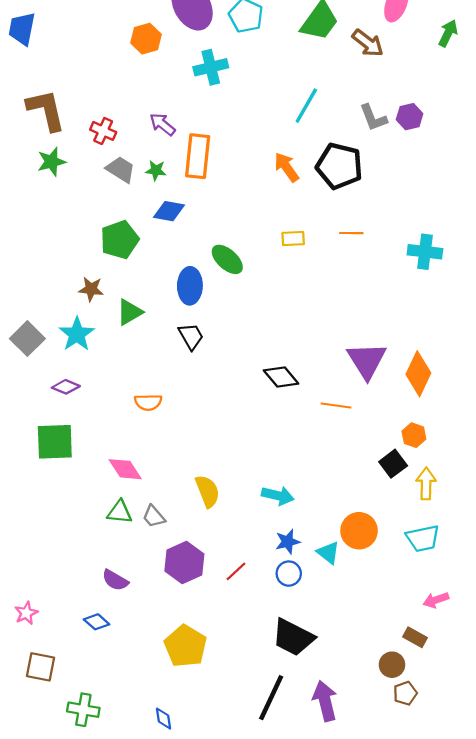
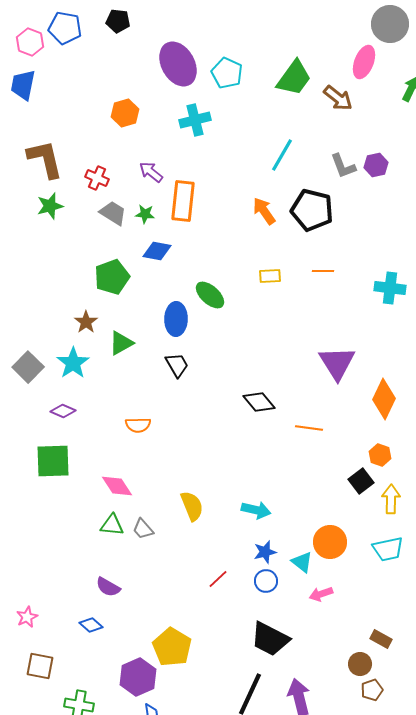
orange hexagon: (146, 39) -> (125, 113), moved
brown star: (91, 289) -> (86, 322), turned 30
purple triangle: (367, 360) -> (337, 363), moved
purple hexagon: (184, 563) -> (138, 677), moved
pink arrow: (436, 600) -> (321, 594), moved

